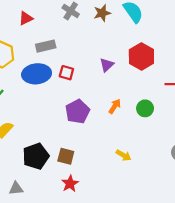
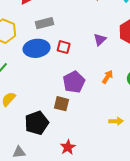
yellow arrow: (124, 155) -> (116, 121), turned -32
brown square: (66, 156) -> (61, 104), moved

